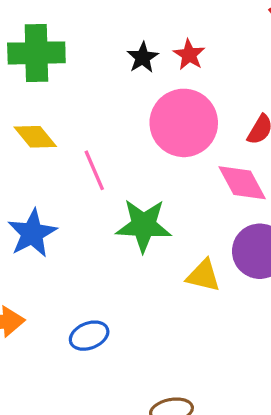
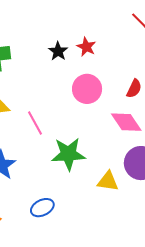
pink circle: (184, 123) -> (87, 89), size x0.7
blue ellipse: (89, 336) -> (42, 208), moved

